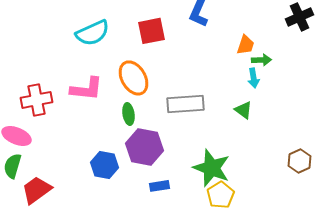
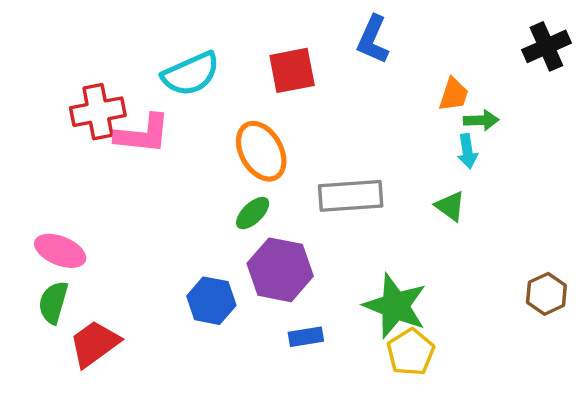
pink L-shape: (86, 89) -> (143, 134), moved
red cross: (36, 100) -> (98, 112), moved
green ellipse: (128, 114) -> (253, 213), turned 55

